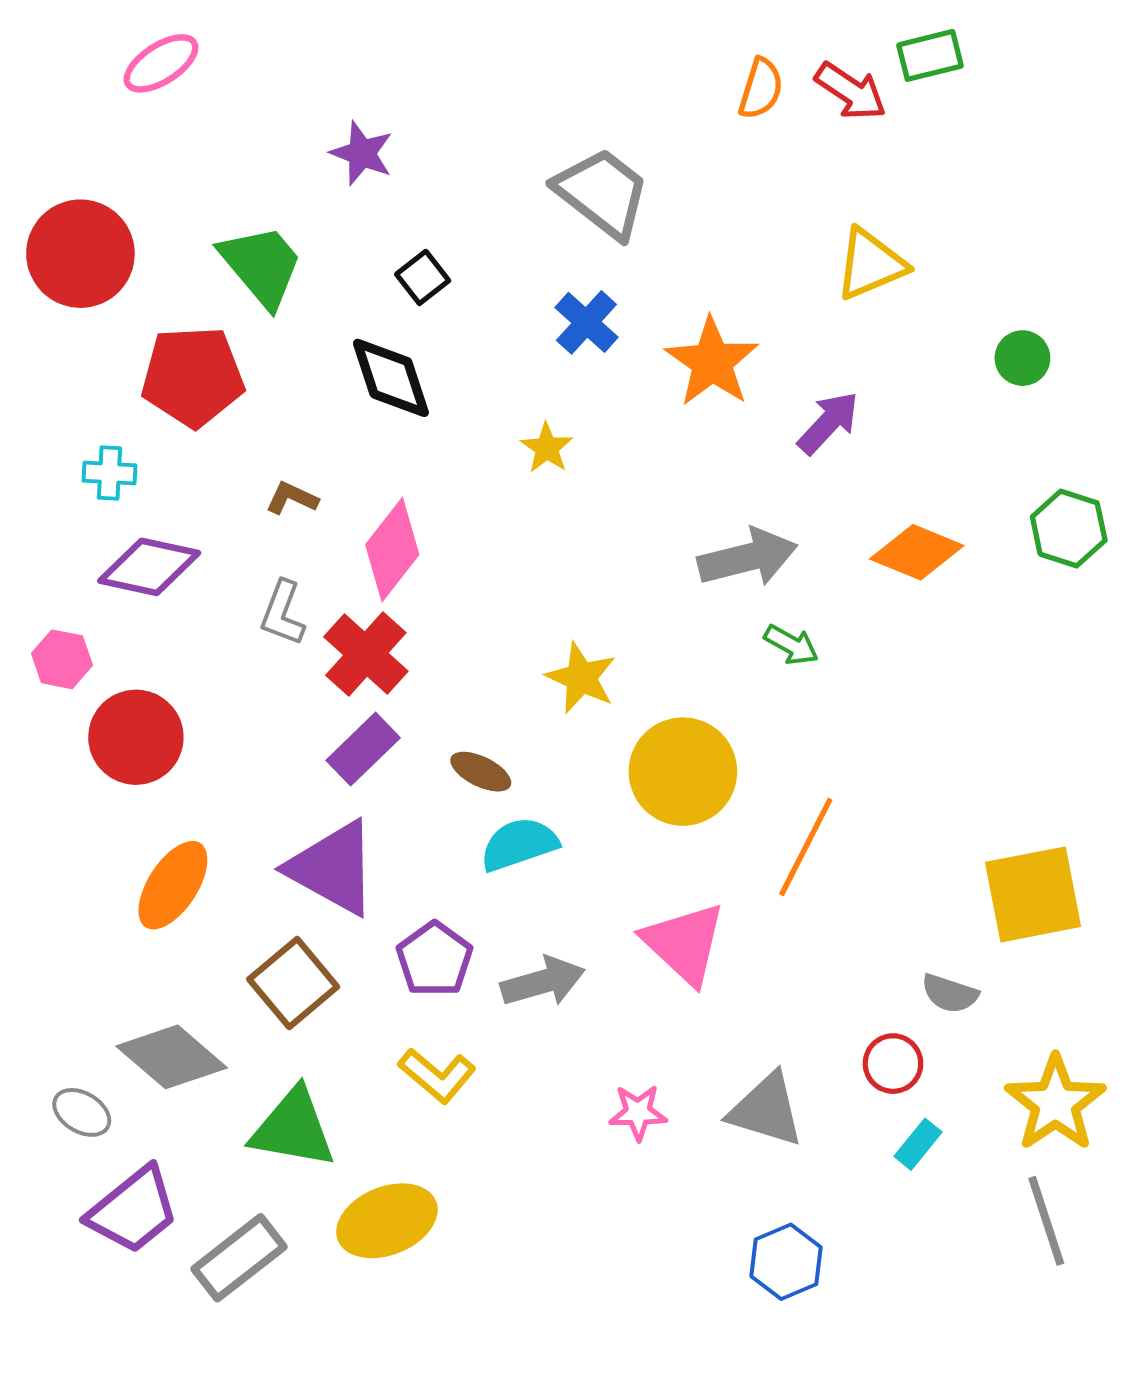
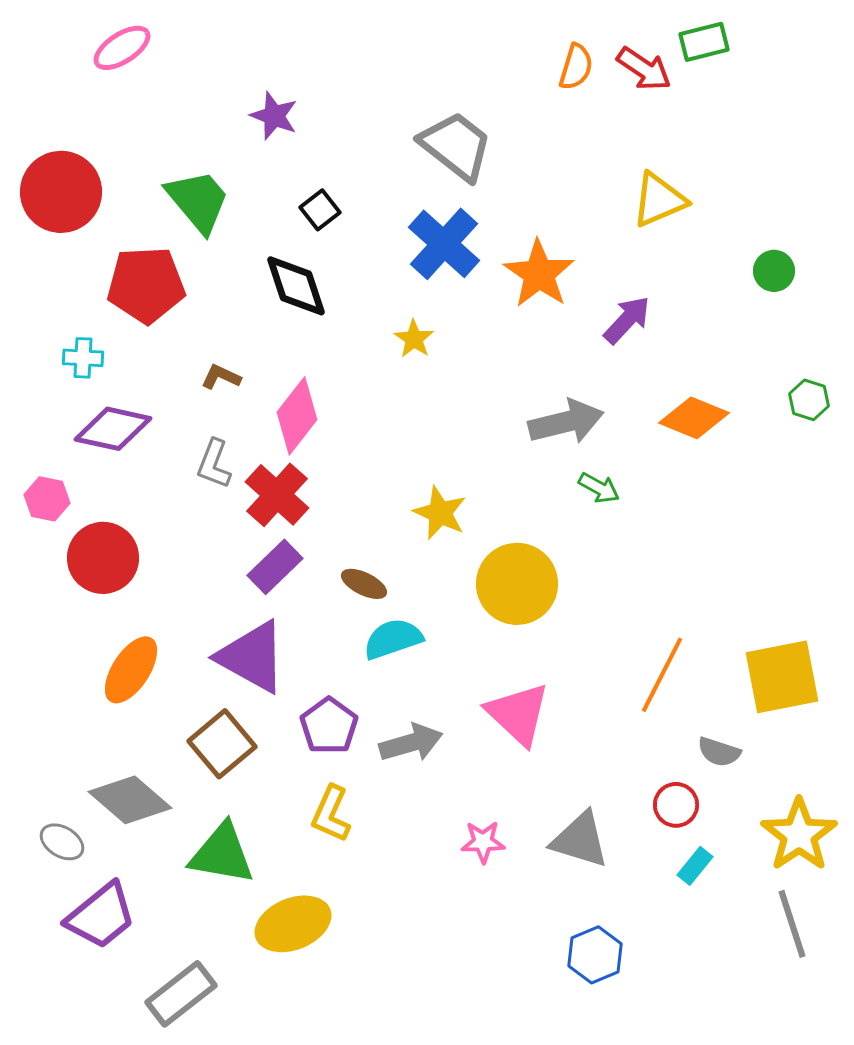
blue cross: (586, 322) -> (444, 244), size x1.5
green hexagon: (1069, 528) -> (809, 400), size x0.7
orange line: (806, 847) -> (662, 675), moved
yellow L-shape: (437, 1075) -> (331, 814), turned 74
gray rectangle: (239, 1258) -> (181, 994), moved

